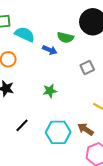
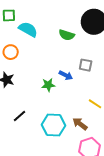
blue arrow: (50, 50) -> (66, 75), moved
gray square: (87, 67) -> (86, 65), turned 32

